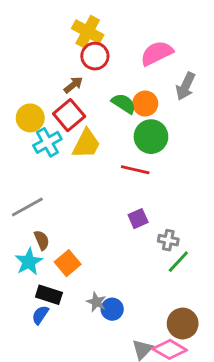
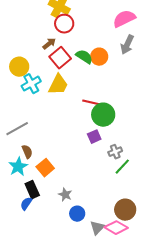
pink semicircle: (157, 53) -> (124, 19), moved
red square: (69, 115) -> (60, 58), moved
green circle: (151, 137) -> (103, 115), moved
gray cross: (168, 240) -> (115, 152), turned -32
black rectangle: (49, 295) -> (32, 190), turned 48
blue circle: (112, 309) -> (77, 214), moved

